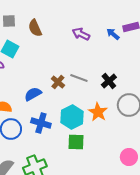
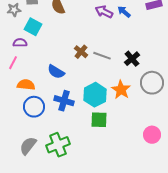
blue arrow: (113, 34) -> (124, 12), moved
brown cross: (58, 82) -> (81, 52), moved
blue semicircle: (33, 94) -> (56, 72), turned -120

